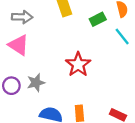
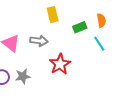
gray arrow: (22, 17) -> (39, 41), moved

